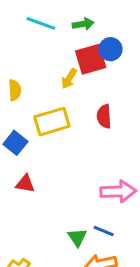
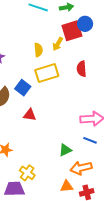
yellow semicircle: (15, 90) -> (38, 50), moved
blue line: (104, 231) -> (90, 140), moved
green triangle: (77, 237) -> (65, 150), turned 40

